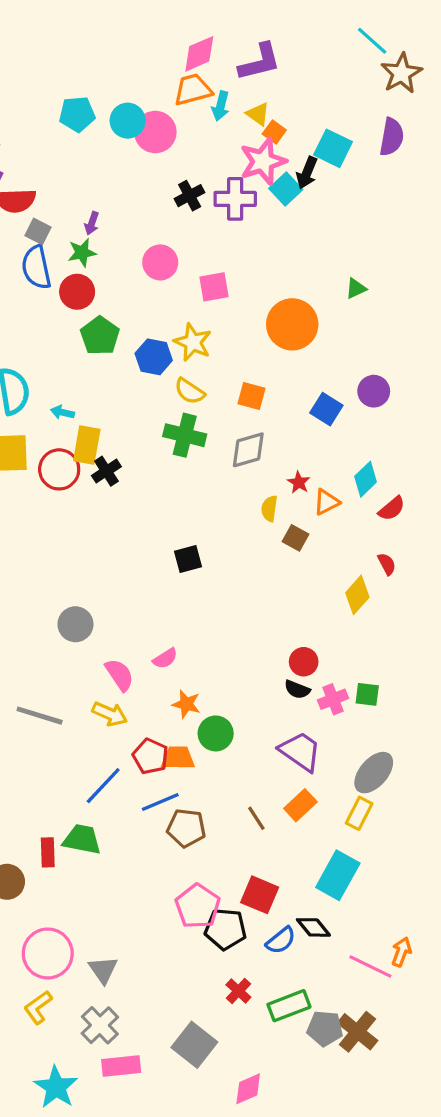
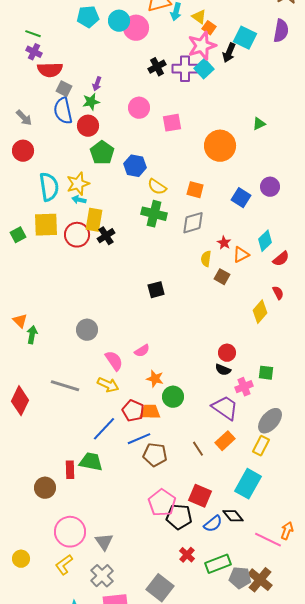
cyan square: (286, 189) -> (204, 69), moved
yellow star: (193, 342) -> (78, 184), moved, turned 30
pink cross: (333, 699) -> (244, 387), moved

